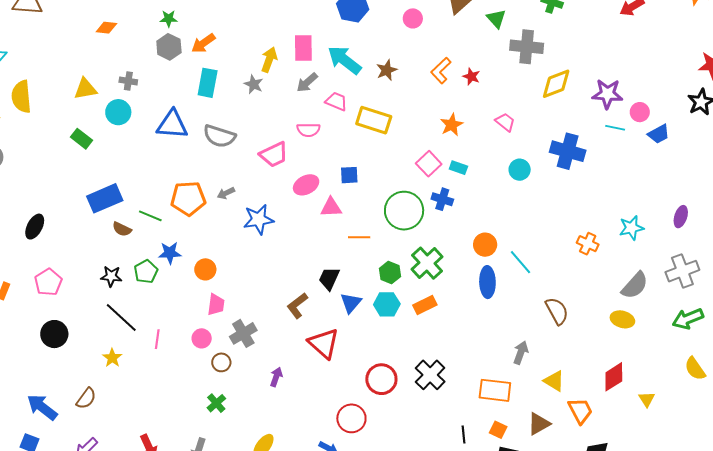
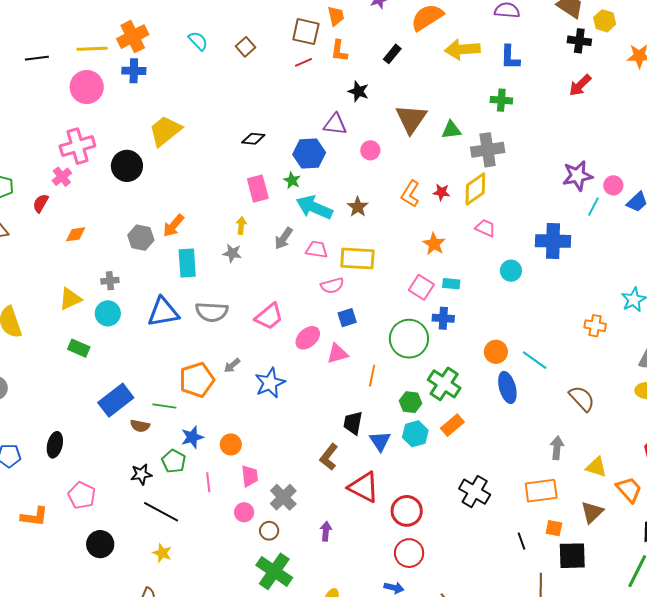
green star: (169, 19) -> (292, 180), moved, turned -30
green triangle: (496, 19) -> (451, 130), turned -40
pink rectangle: (303, 48) -> (258, 189), moved
yellow arrow: (269, 60) -> (241, 225), size x0.7
yellow diamond: (556, 84) -> (475, 189), moved
cyan line: (615, 128) -> (593, 207), turned -60
pink semicircle: (308, 130) -> (332, 286), moved
orange line: (359, 237) -> (372, 376), turned -65
pink line: (157, 339) -> (208, 482), moved
red circle: (381, 379) -> (407, 511), moved
green cross: (216, 403) -> (274, 571), size x1.8

